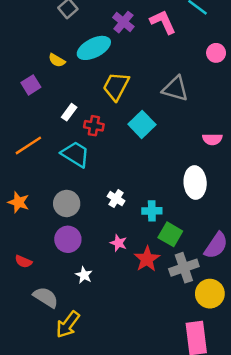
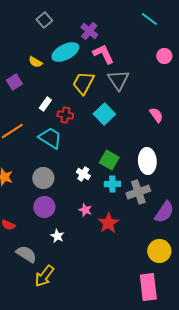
pink L-shape: (163, 22) -> (103, 54), moved
gray triangle: (175, 89) -> (118, 80), moved, turned 40
pink semicircle: (212, 139) -> (156, 115), moved, turned -126
green square: (170, 234) -> (109, 160), moved
gray cross: (184, 268) -> (138, 192), moved

